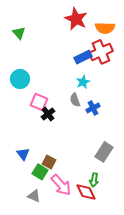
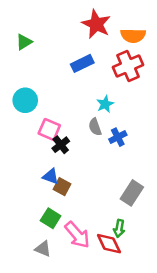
green triangle: (19, 33) -> (24, 42), turned 40
blue rectangle: (83, 57) -> (82, 63), moved
blue triangle: (23, 154) -> (51, 176), moved, turned -32
brown square: (49, 162) -> (62, 187), moved

